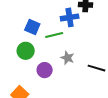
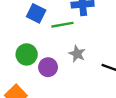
green circle: (26, 51) -> (27, 54), moved

